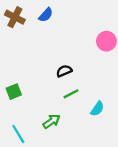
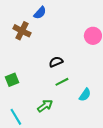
brown cross: (15, 17) -> (22, 31), moved

